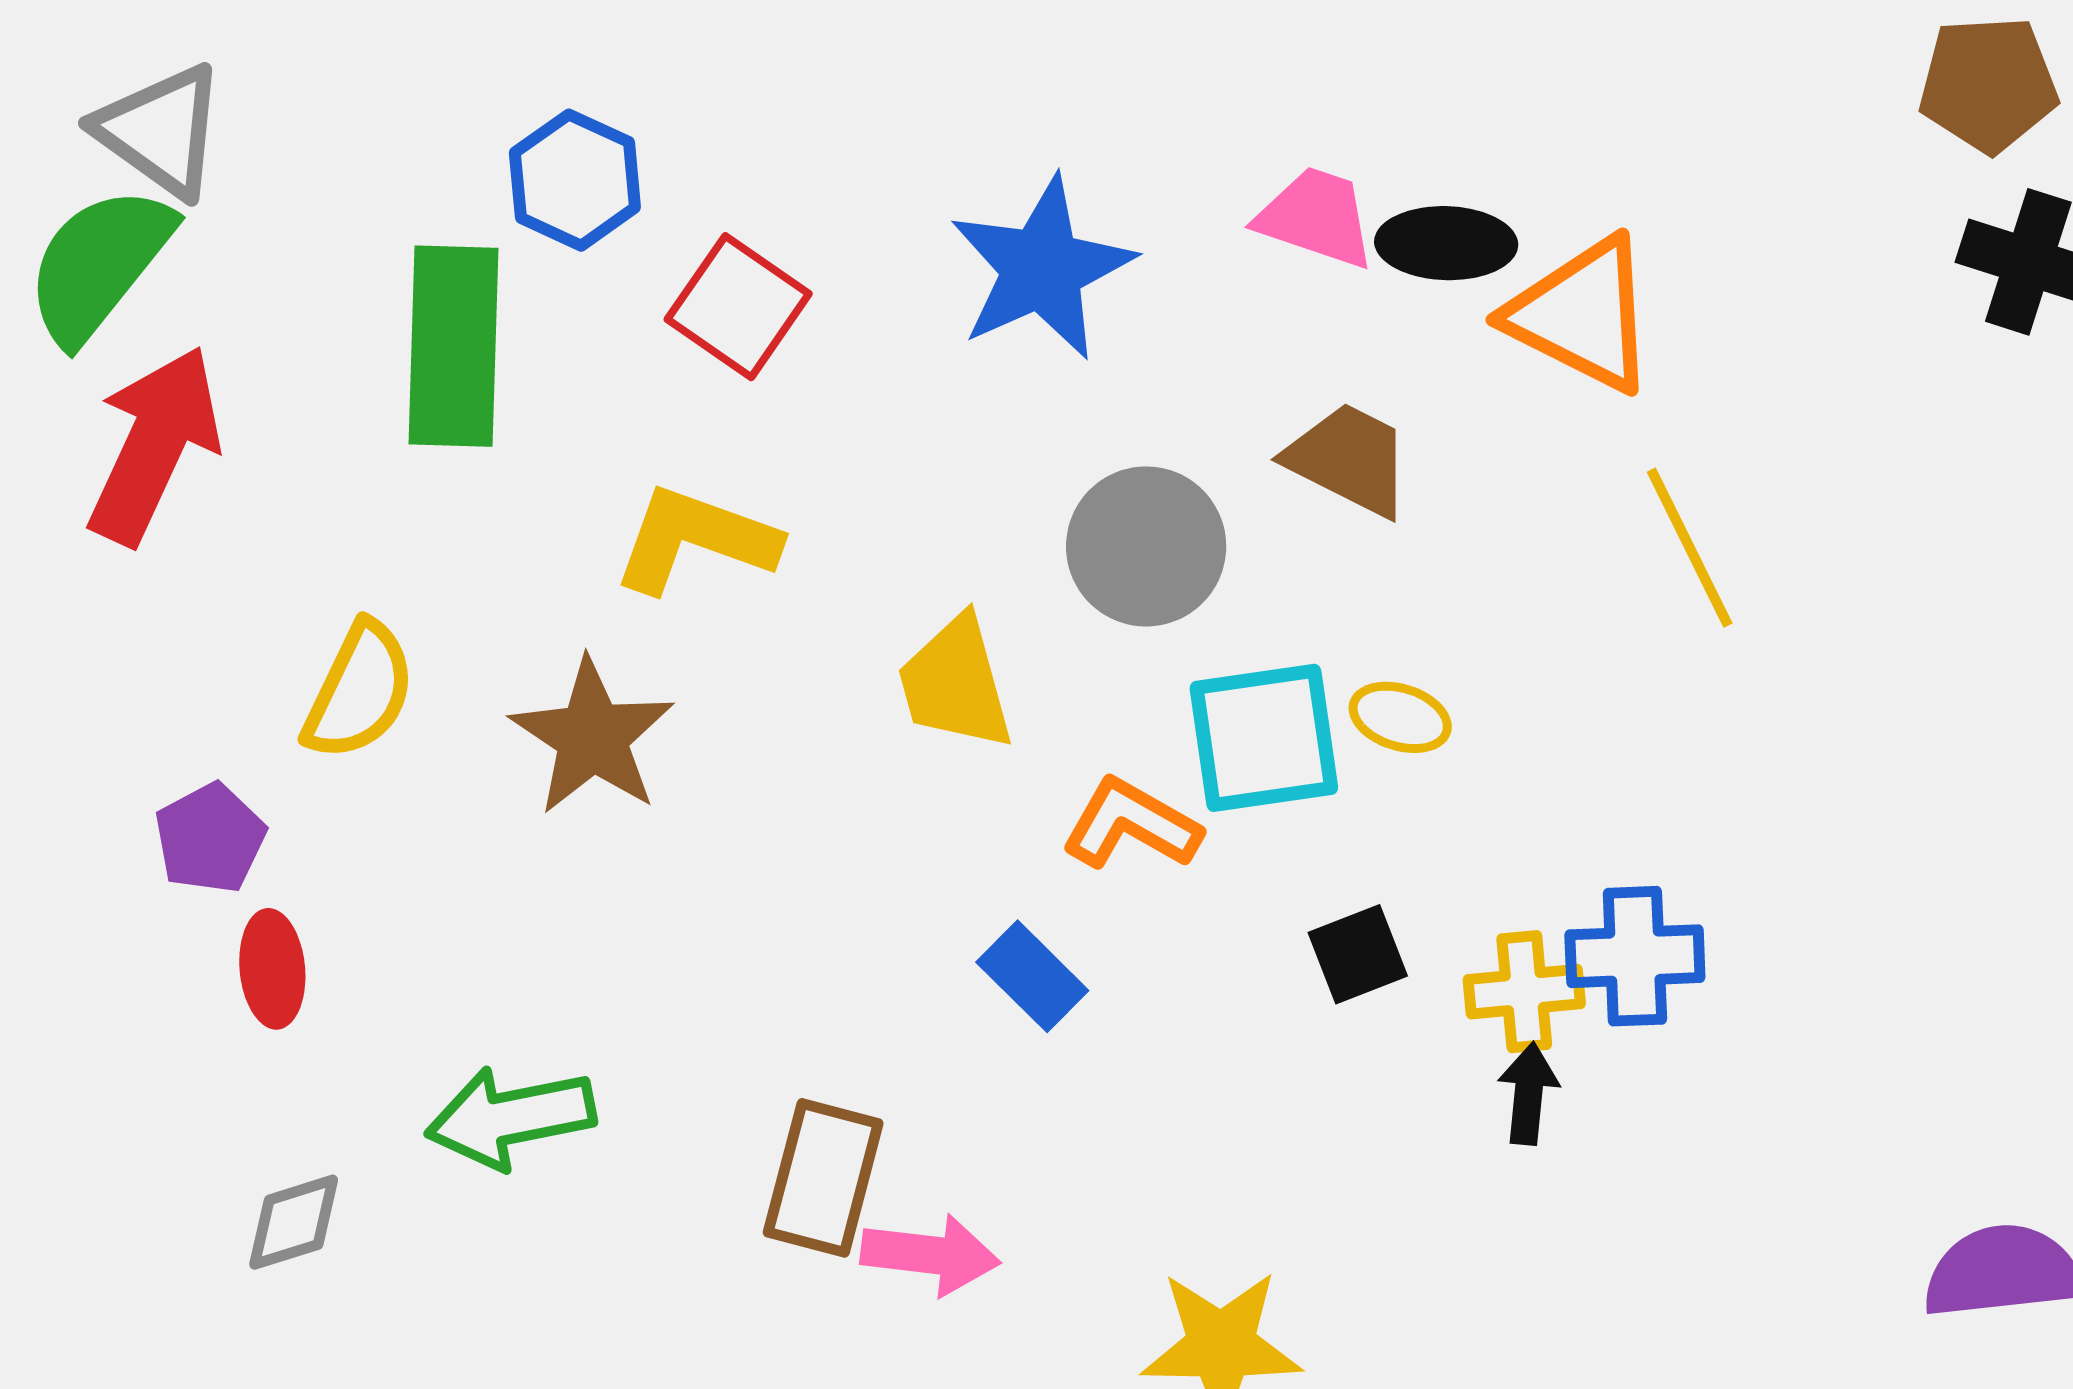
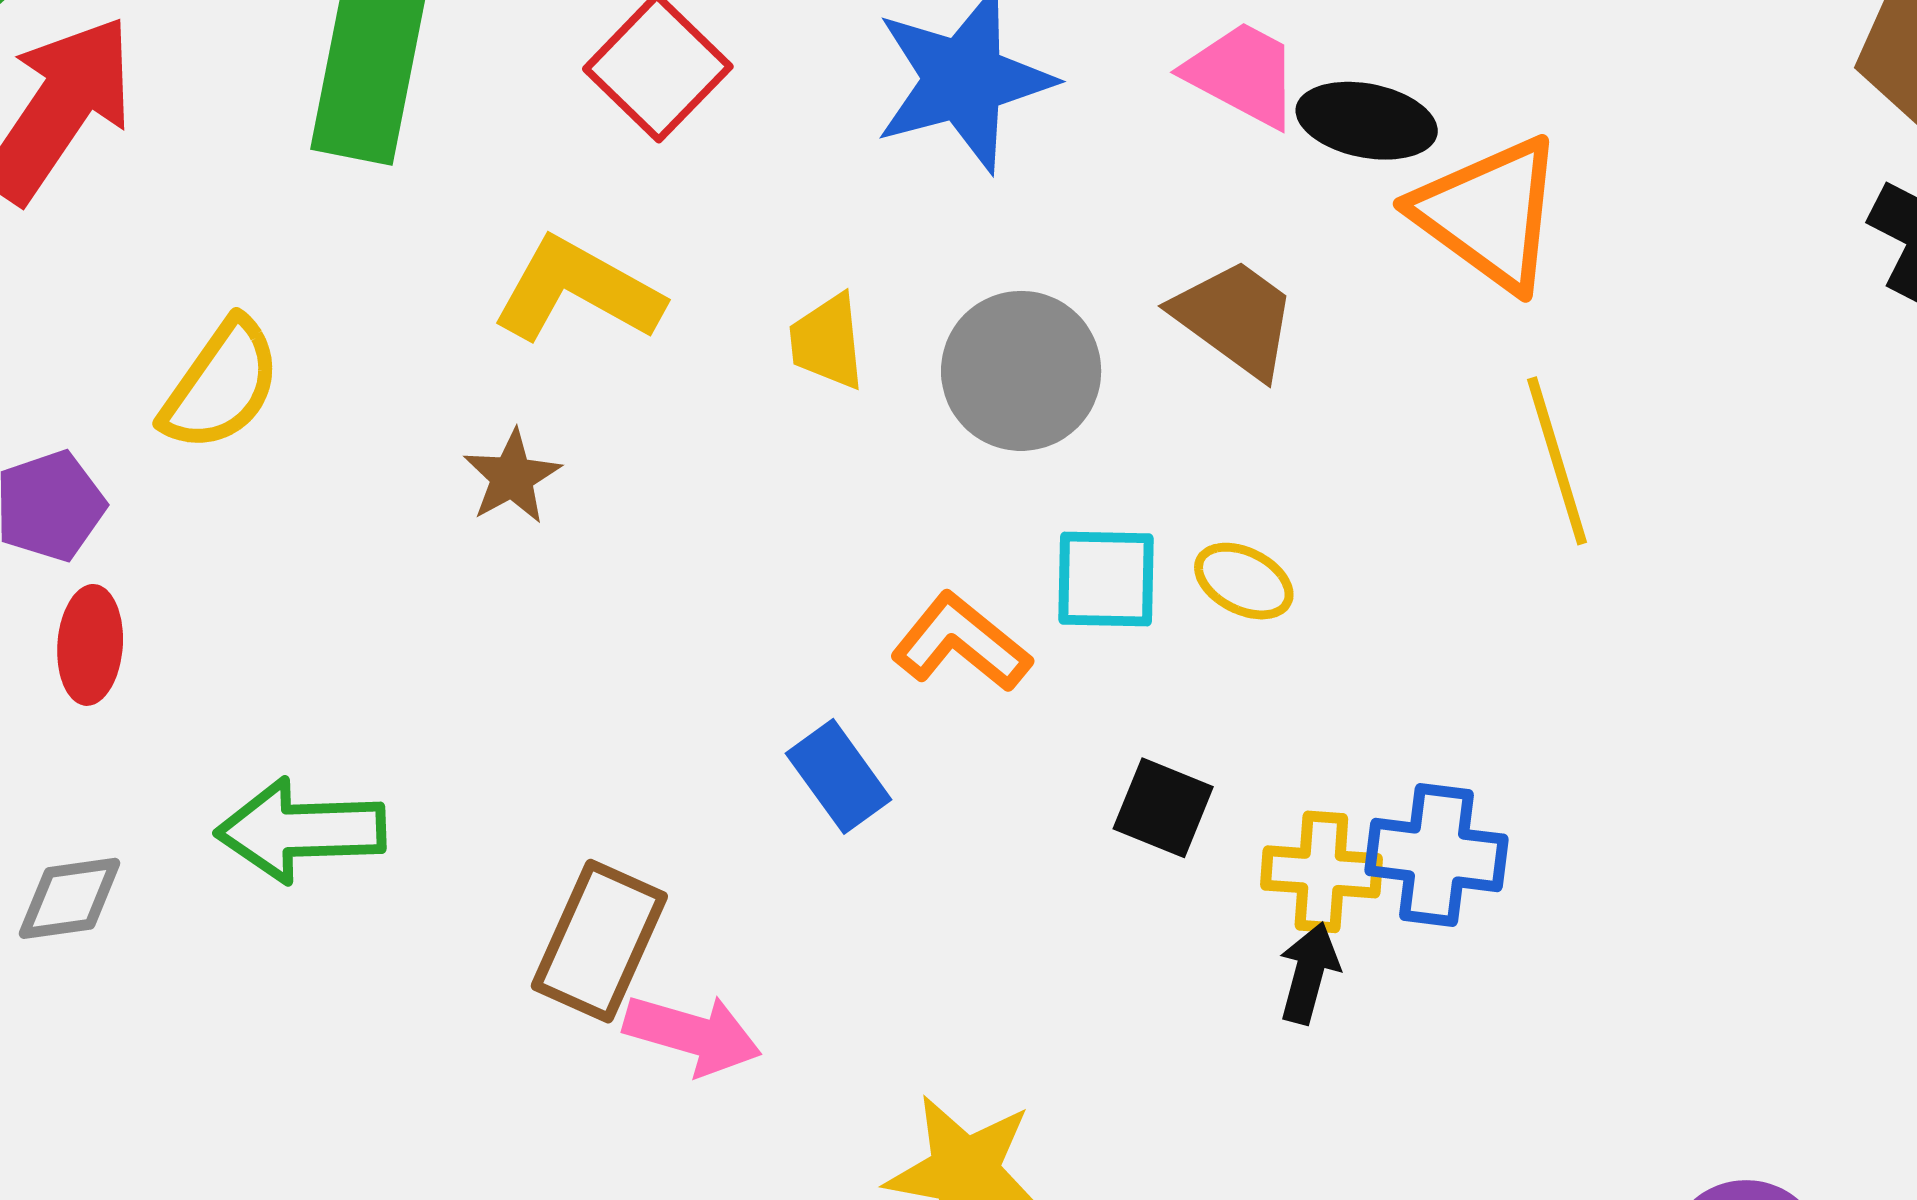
yellow trapezoid: (955, 683) -> (827, 342), moved, size x0.7
brown star: (592, 737) -> (512, 477), moved, size x0.6
cyan square: (1264, 738) -> (1106, 579), size x0.7
black square: (1358, 954) -> (1163, 808), turned 34

